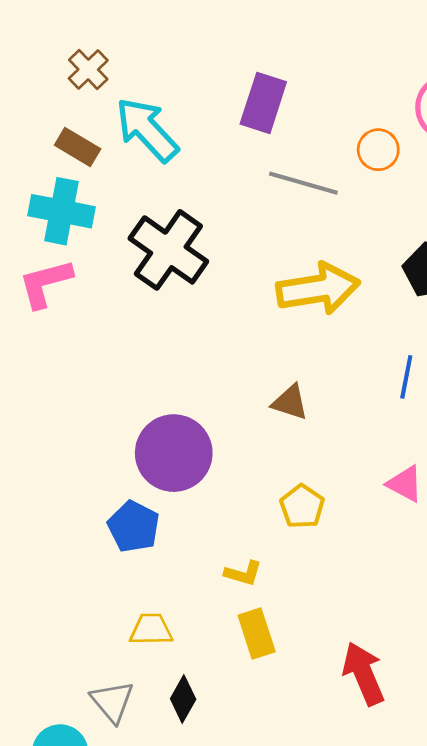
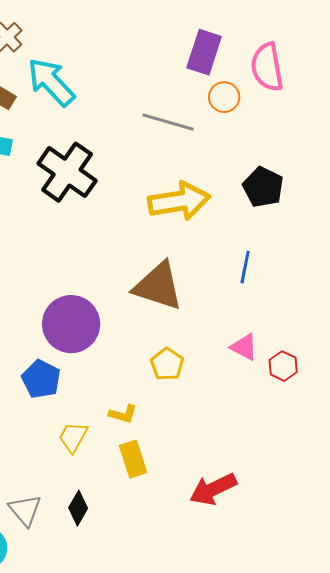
purple rectangle: (263, 103) -> (204, 52), moved
brown triangle: (290, 402) -> (158, 286), size x1.8
yellow trapezoid: (151, 629) -> (73, 437), moved, turned -60
red arrow: (364, 674) -> (213, 489), turned -93

